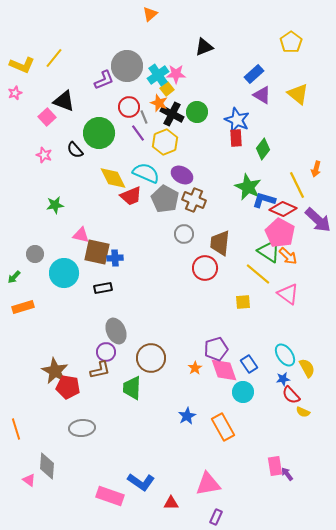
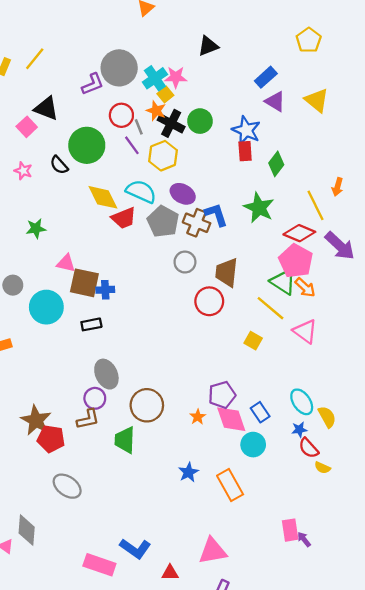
blue L-shape: (264, 200) -> (216, 215), moved, turned 55
yellow square: (243, 302) -> (253, 341), turned 35
gray ellipse: (82, 428) -> (67, 486), turned 40

